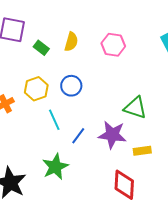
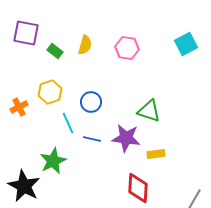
blue circle: (71, 86) -> (91, 102), moved
blue line: (78, 136) -> (92, 139), turned 66
green star: (55, 167) -> (53, 161), moved

